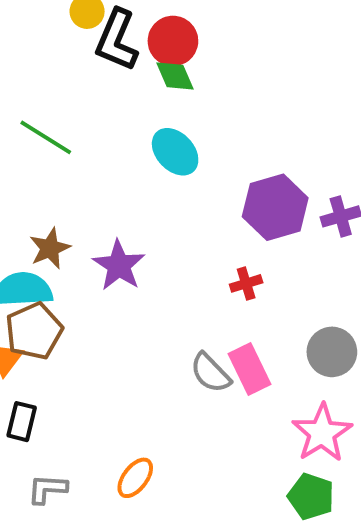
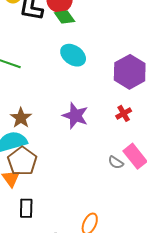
purple star: (119, 265) -> (75, 116), moved
gray semicircle: (210, 373) -> (116, 162), size x0.7

